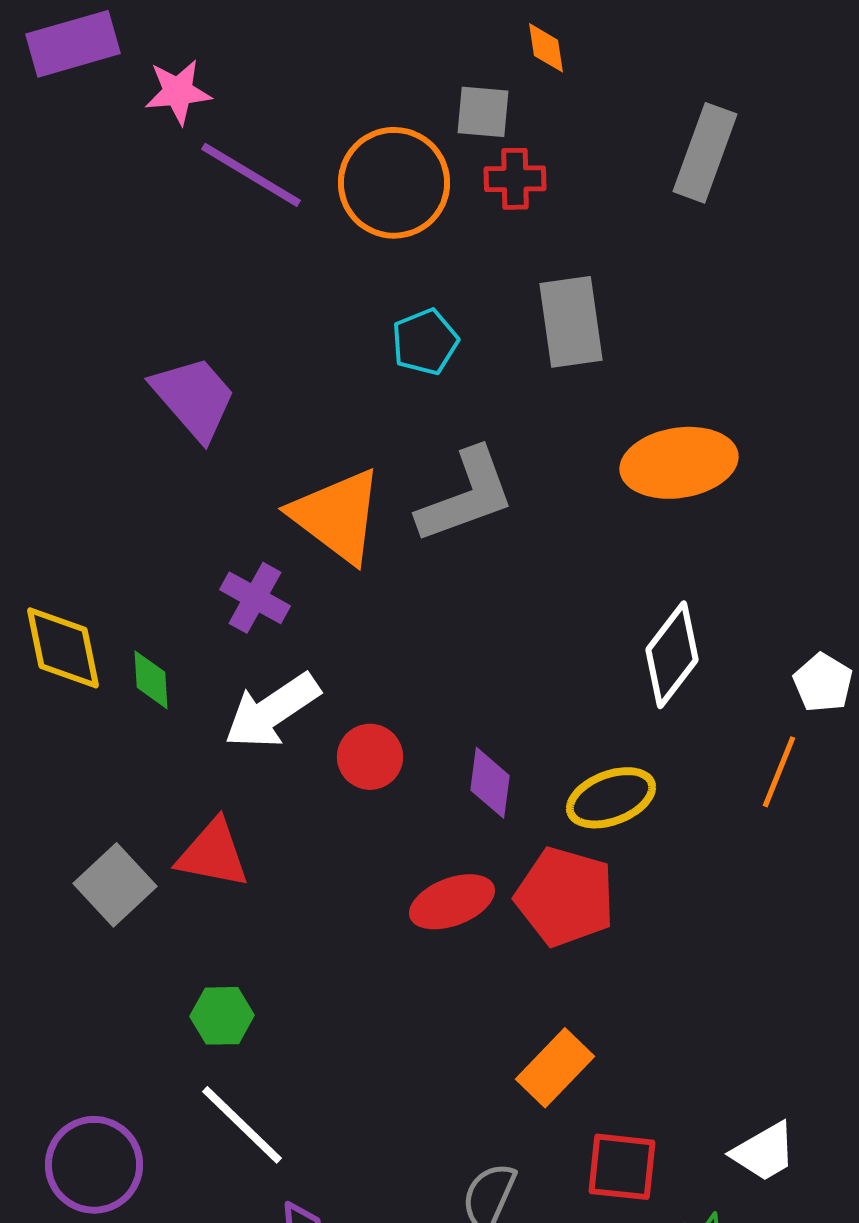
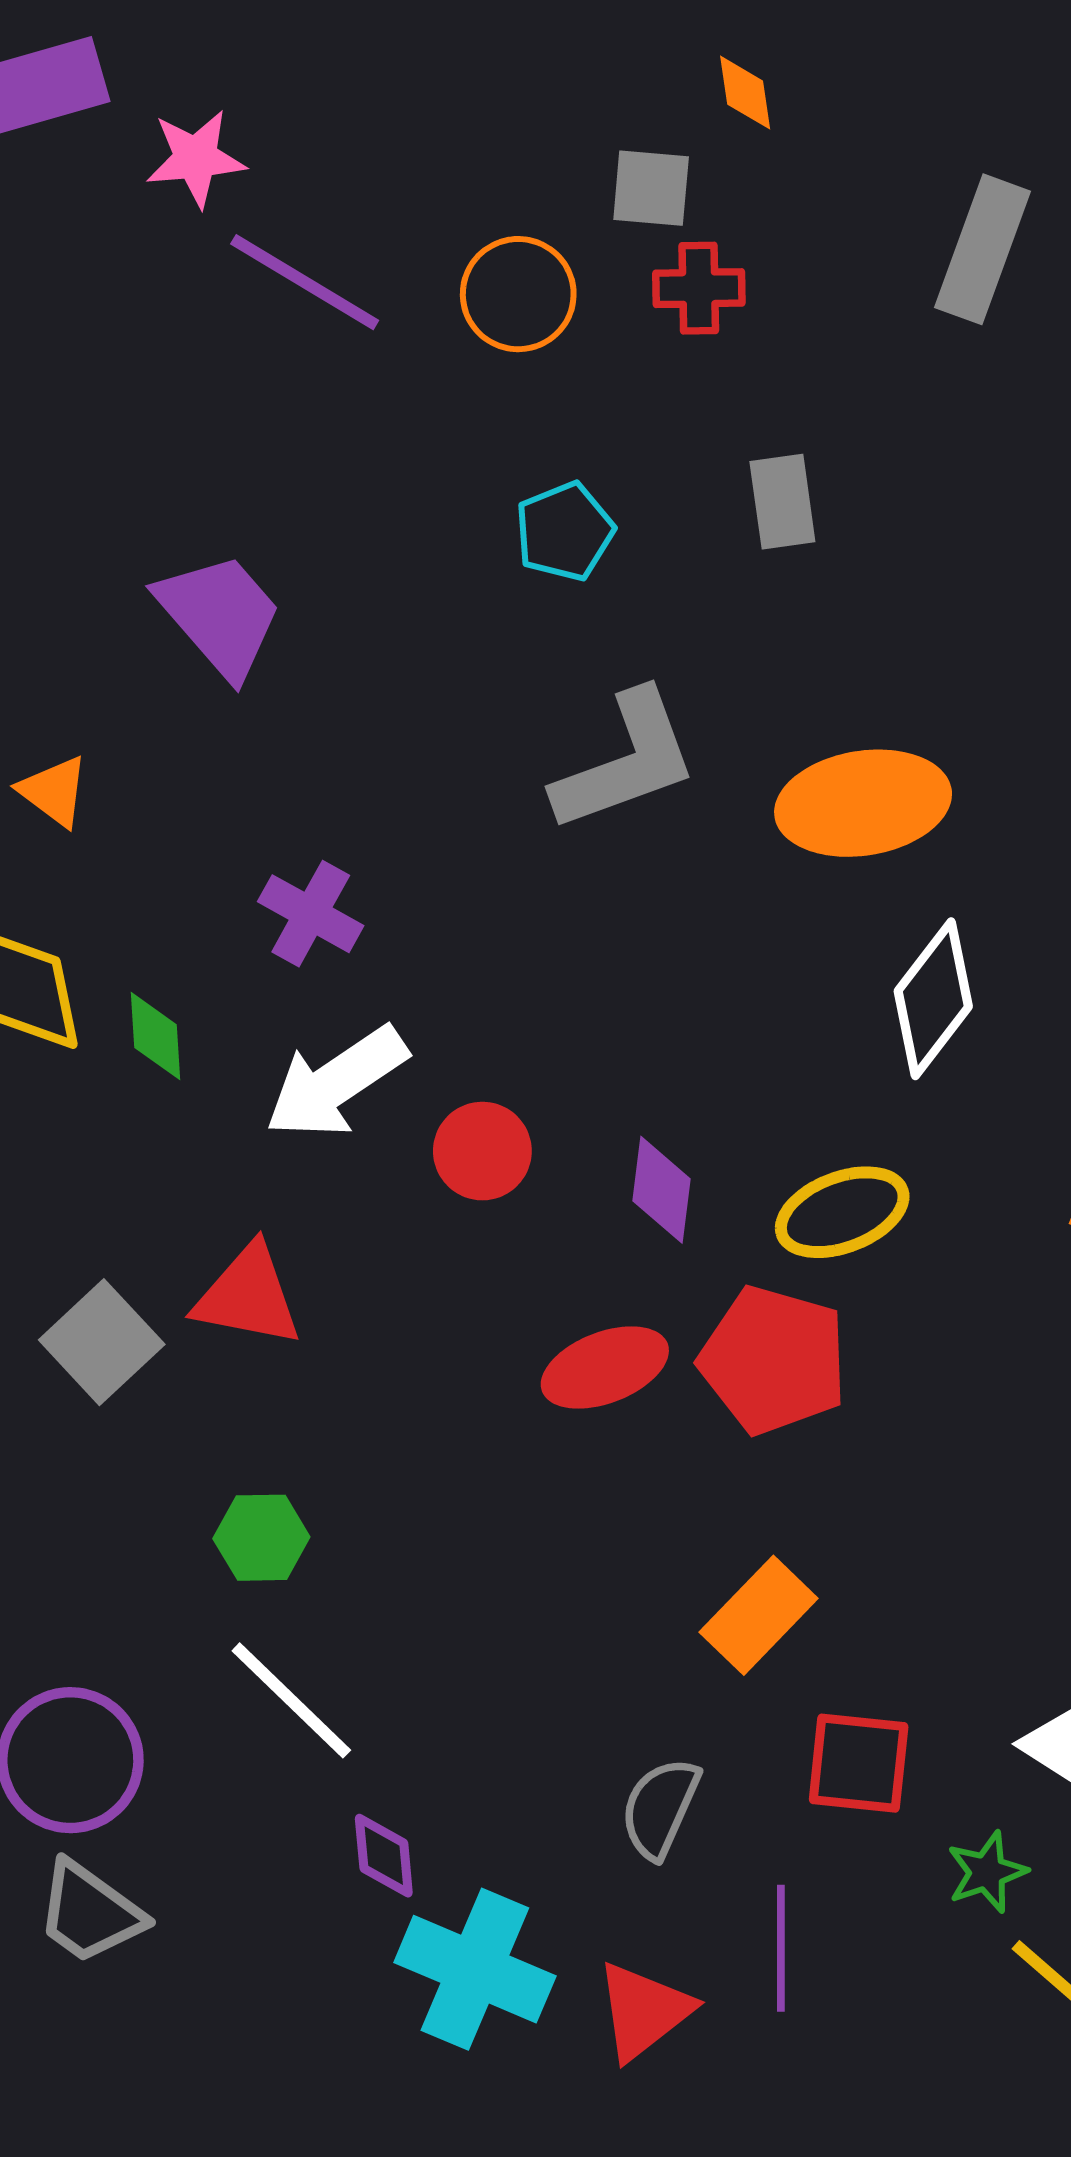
orange circle: (394, 183) -> (518, 294), size x0.7
gray rectangle: (571, 322) -> (782, 502), size x0.7
orange ellipse: (679, 463) -> (863, 803), moved
orange triangle: (337, 516) -> (54, 791), moved, size x0.5

